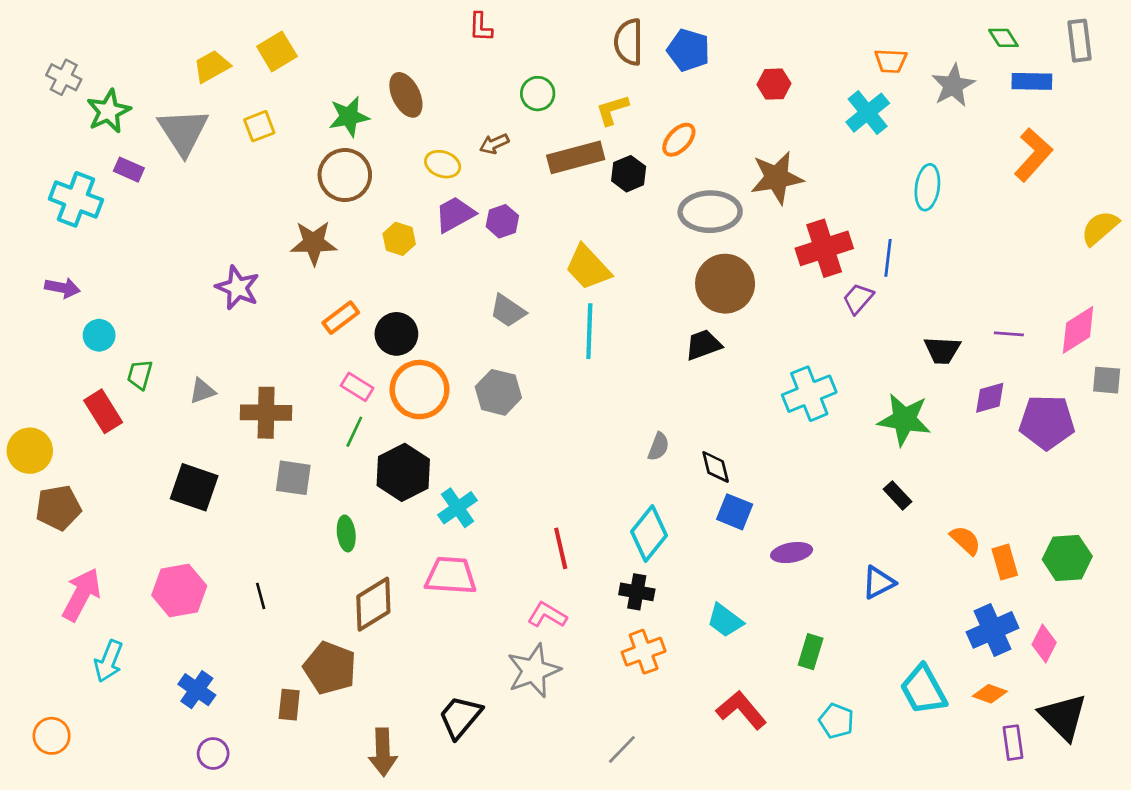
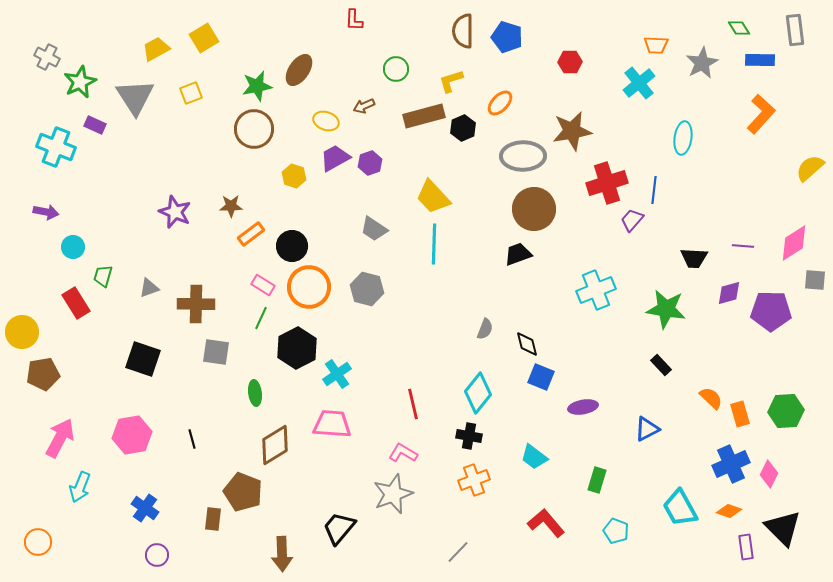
brown ellipse: (406, 95) -> (299, 70), turned 60
brown star: (314, 243) -> (231, 206), moved, size x0.7

